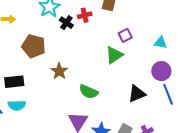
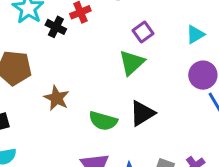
cyan triangle: (160, 43) -> (195, 34), turned -32
black triangle: (137, 94) -> (142, 113), moved

